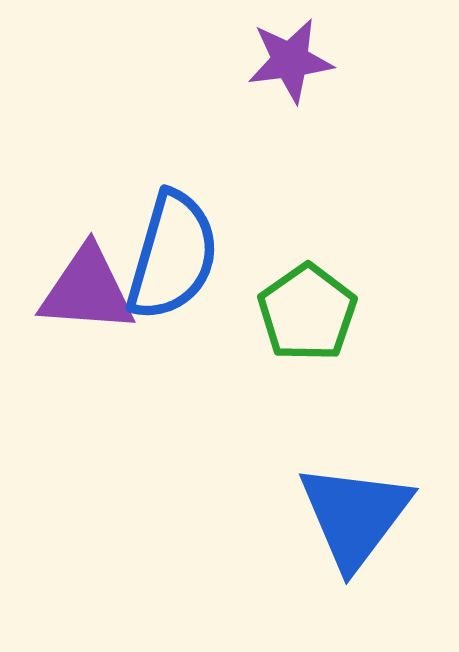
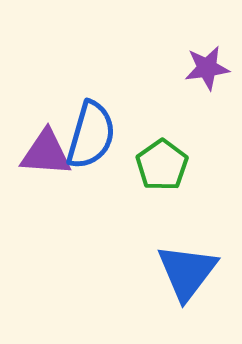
purple star: (290, 60) -> (207, 68), moved

